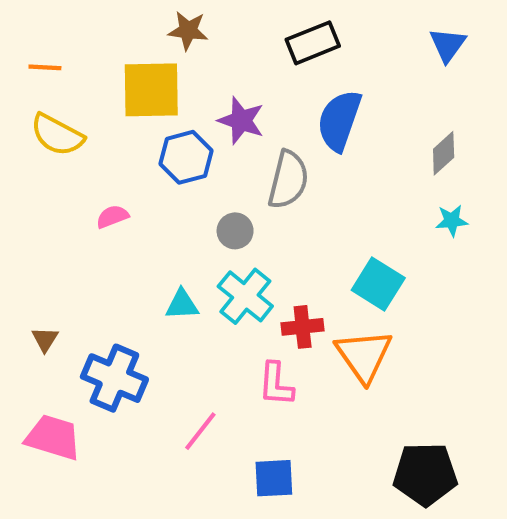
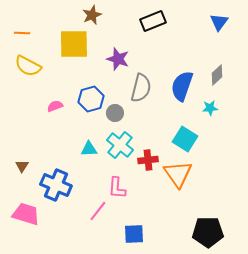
brown star: (188, 31) -> (92, 15), turned -30
blue semicircle: (339, 121) -> (182, 86), moved
blue hexagon: (186, 157) -> (91, 99), moved
cyan star: (452, 221) -> (210, 108), moved
pink L-shape: (276, 384) -> (117, 188), moved

